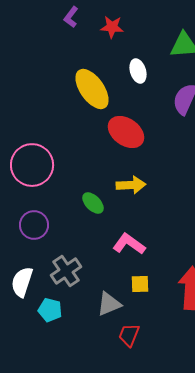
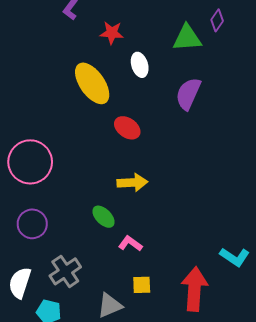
red star: (112, 27) -> (112, 33), moved
red ellipse: (126, 132) -> (127, 128), size x0.7
green ellipse: (93, 203) -> (103, 217), moved
pink L-shape: (129, 244) -> (130, 244), size x0.7

